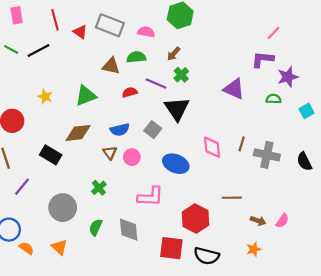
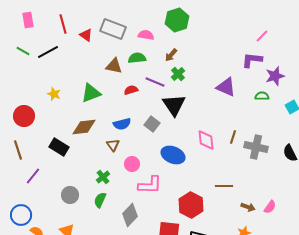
pink circle: (132, 157) -> (132, 164), moved
gray circle: (63, 208) -> (70, 195), size x0.7
green semicircle: (96, 227) -> (100, 200), moved
gray diamond: (129, 230) -> (130, 215), turned 50

